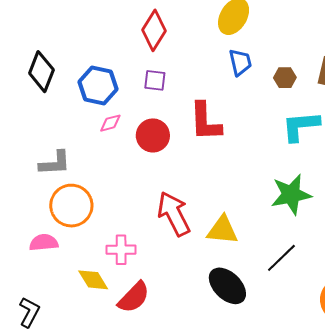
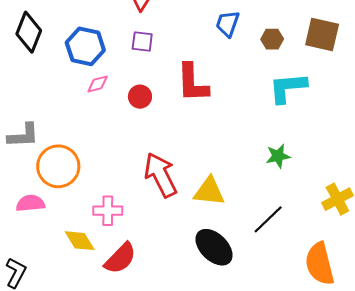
blue trapezoid: (240, 62) -> (228, 24), turned -148
red circle: (153, 135) -> (140, 97), size x0.7
gray L-shape: (55, 163) -> (23, 135), moved
green star: (291, 194) -> (278, 156), size x0.6

